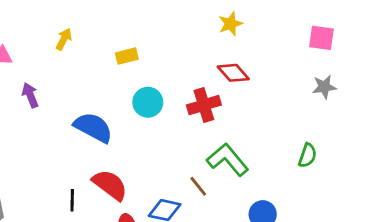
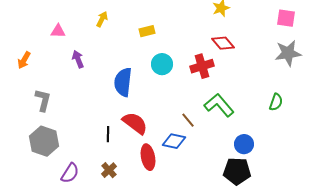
gray star: (324, 87) -> (288, 53), size x1.5
blue semicircle: (93, 127) -> (123, 82), turned -112
brown line: (198, 186) -> (188, 120), moved

